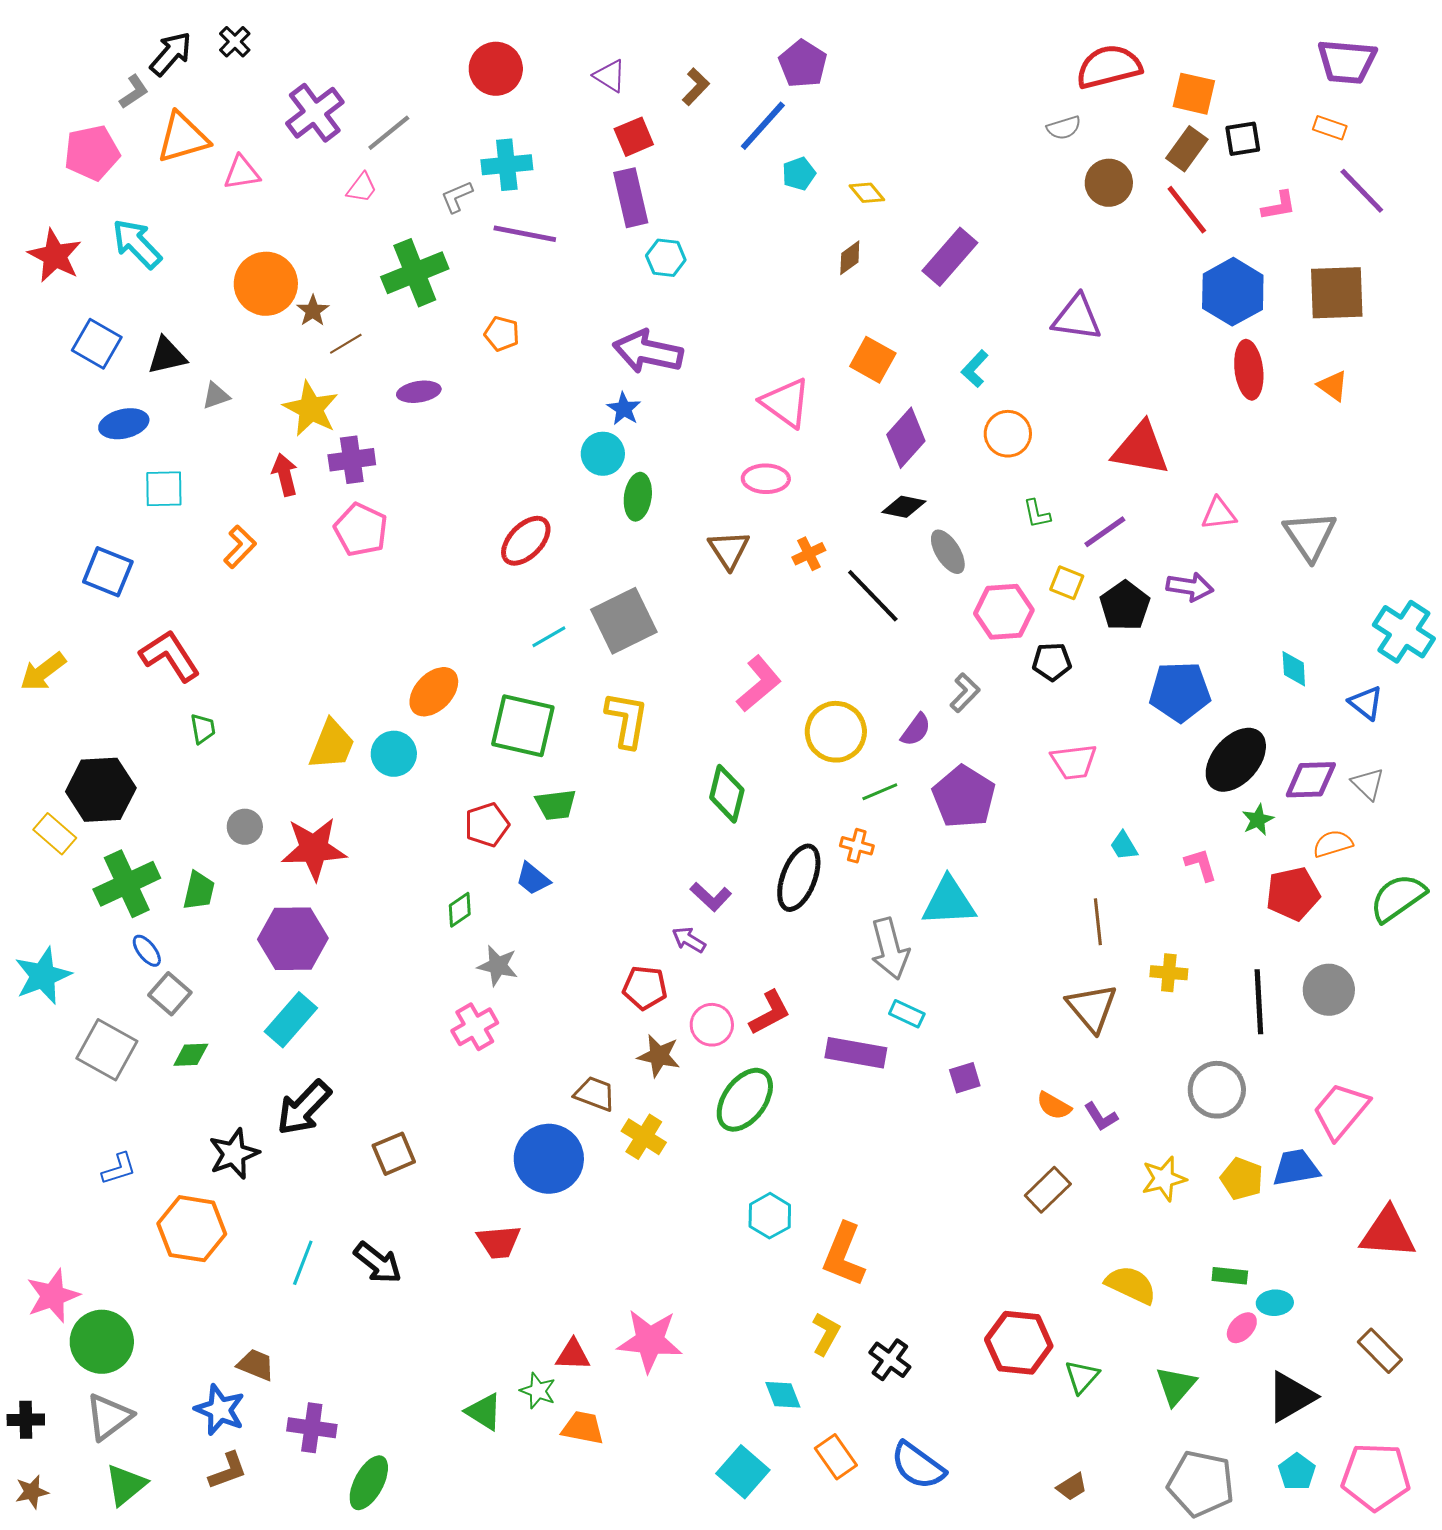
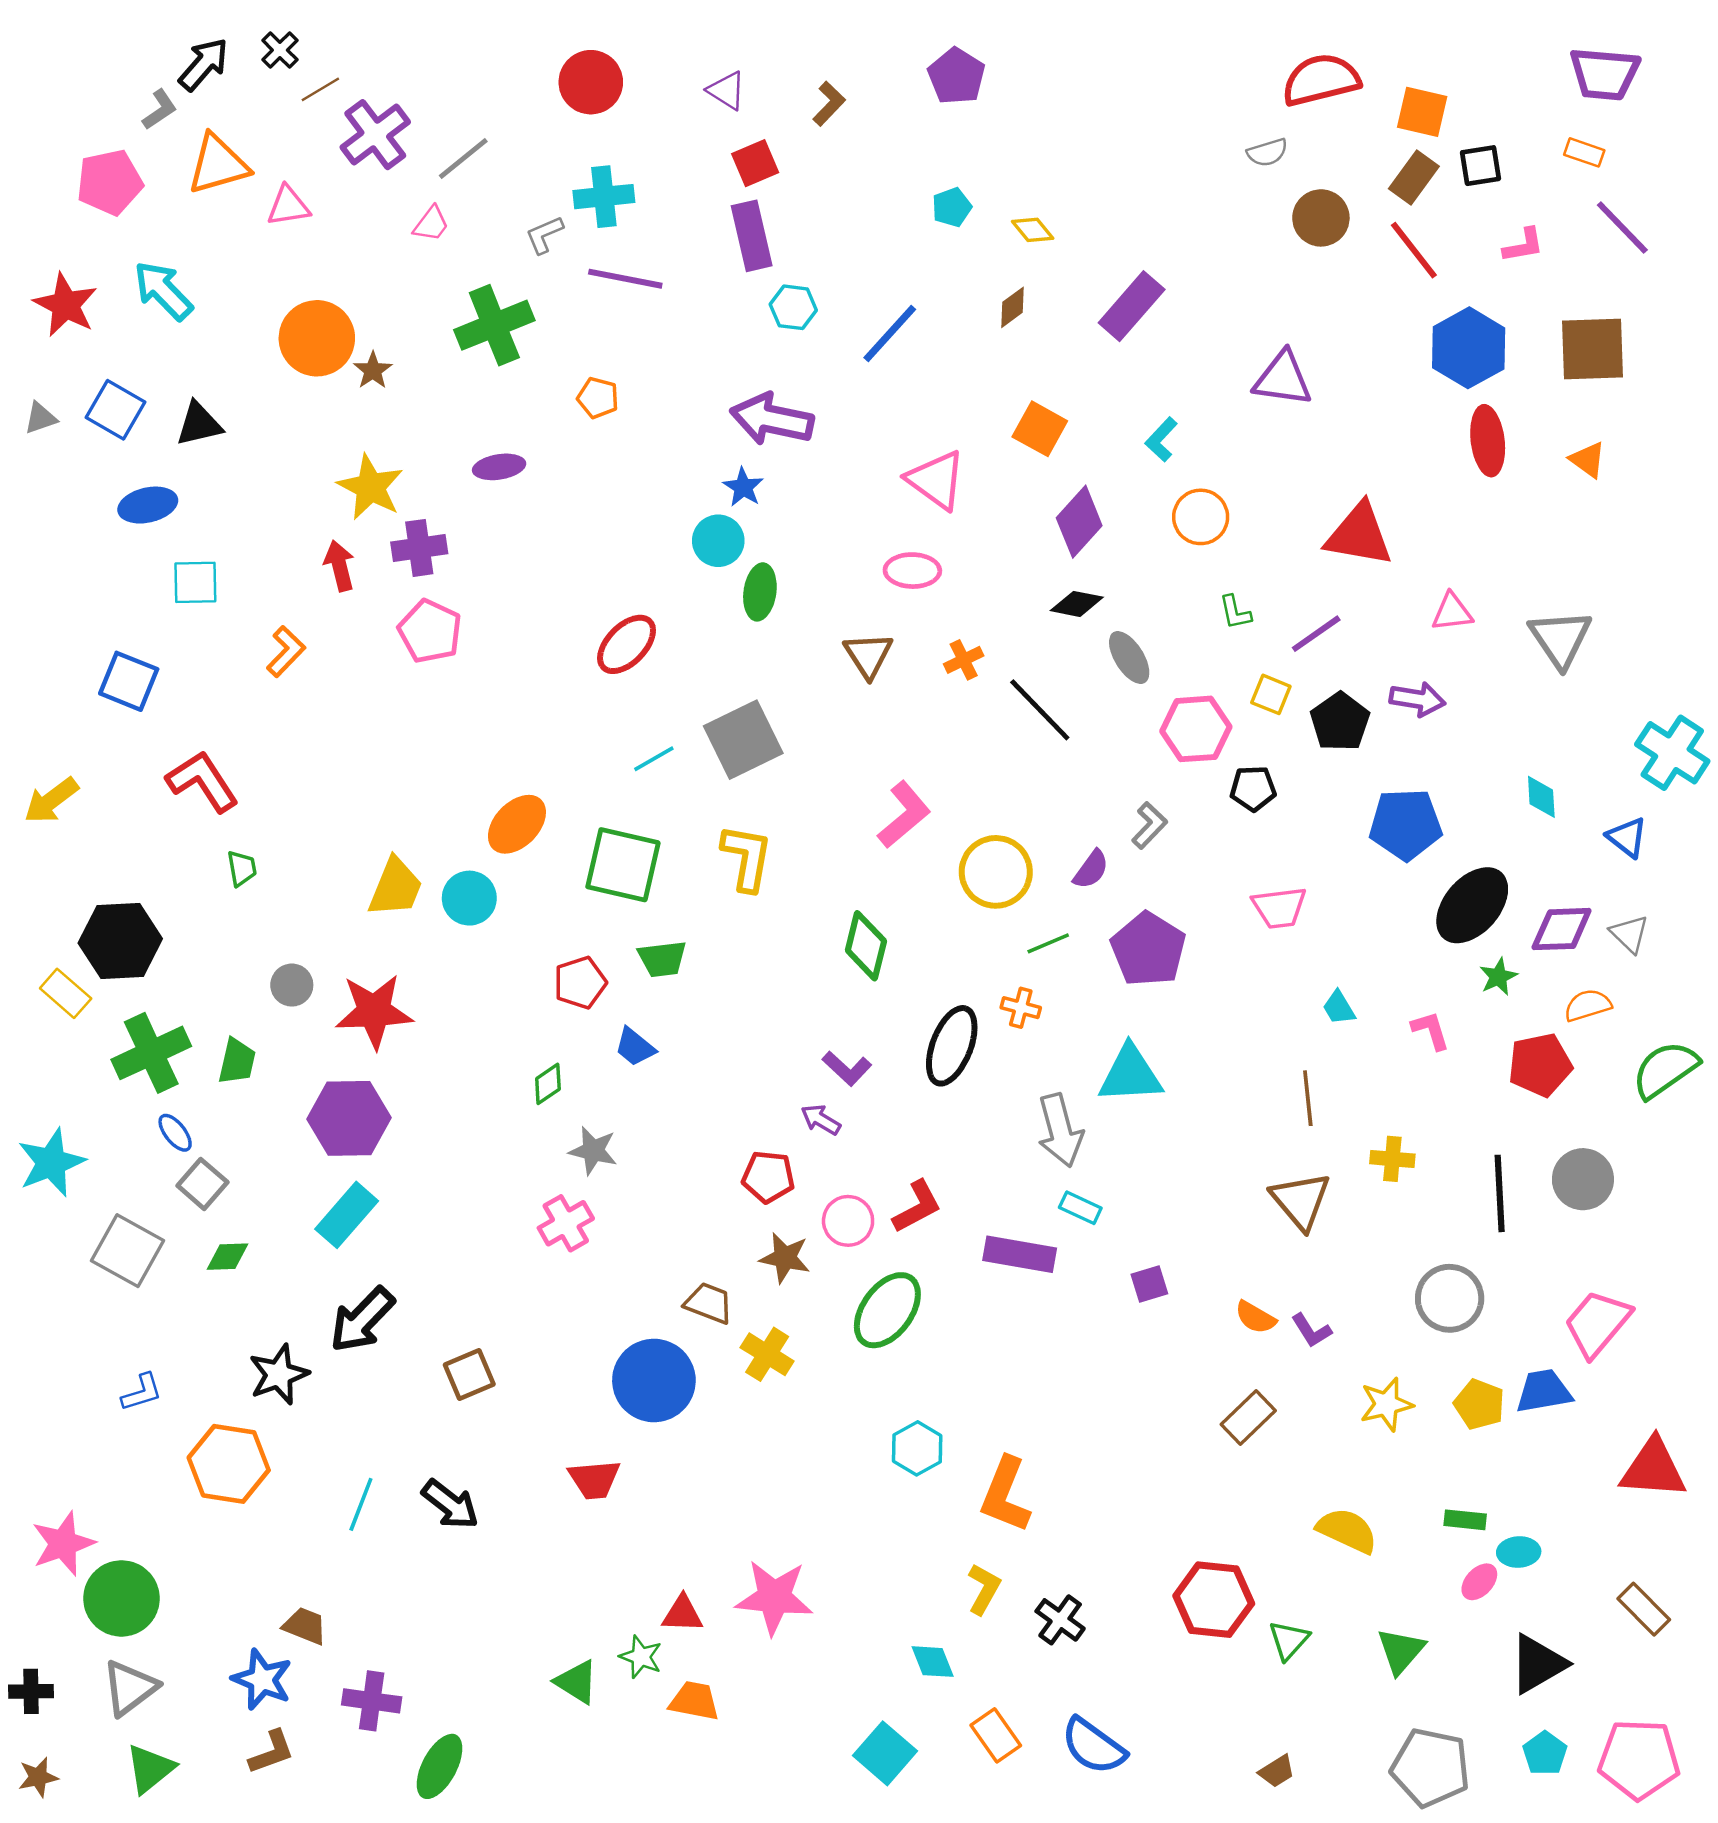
blue line: (763, 126) -> (890, 334), moved
brown line: (346, 344) -> (320, 89), moved
gray triangle: (216, 396) -> (40, 418), moved

